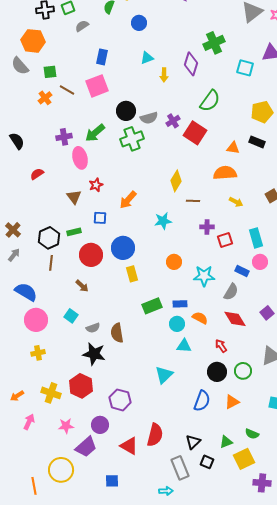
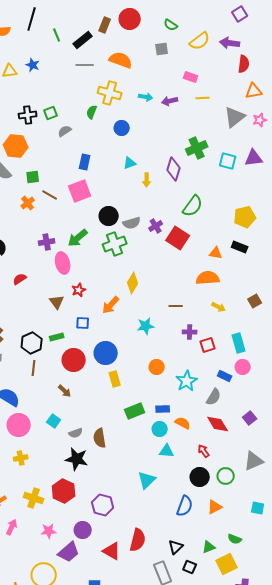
cyan square: (245, 68) -> (228, 161), moved
yellow diamond: (176, 181) -> (133, 283), moved
cyan star: (204, 276) -> (187, 381), turned -30

